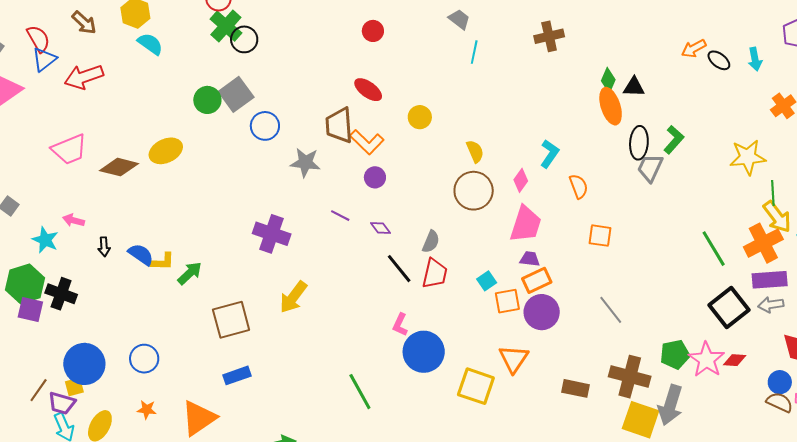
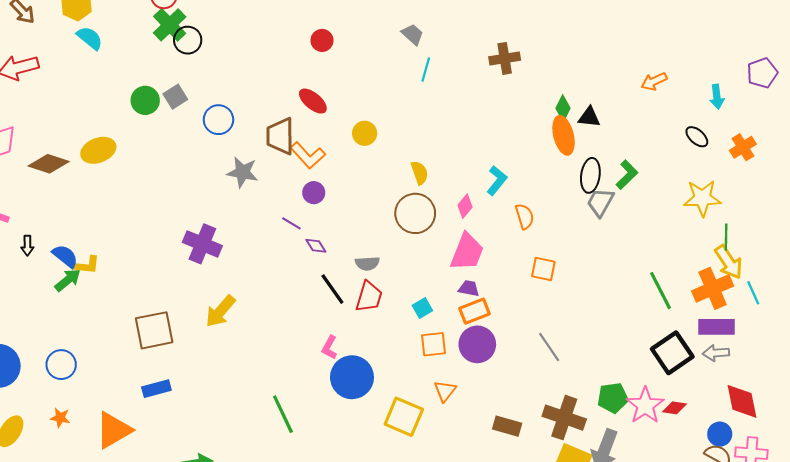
black ellipse: (719, 60) -> (697, 137), moved
gray square: (236, 94) -> (175, 97), size x0.7
blue circle: (265, 126) -> (218, 120), moved
purple line: (340, 216) -> (291, 223), moved
gray semicircle: (431, 242) -> (367, 263), turned 60
green arrow: (190, 273) -> (68, 280), moved
orange square: (507, 301) -> (434, 344), moved
orange triangle: (514, 359) -> (445, 391), size x0.7

